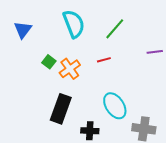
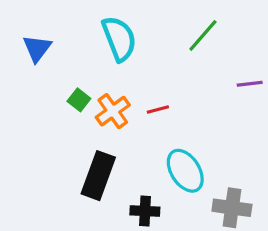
green line: (115, 29) -> (203, 35), moved
red line: (104, 60) -> (158, 110), moved

